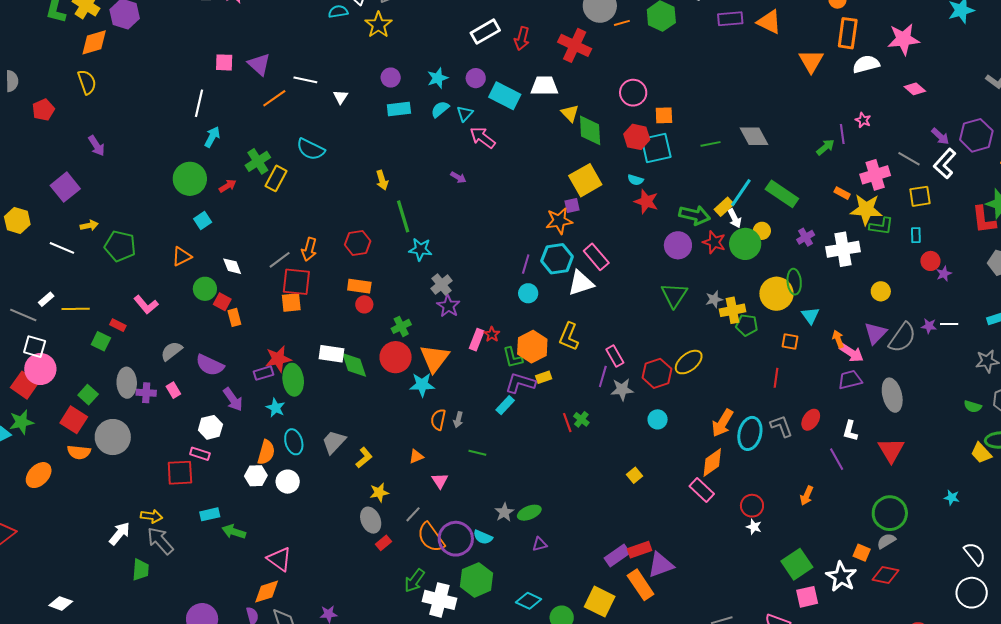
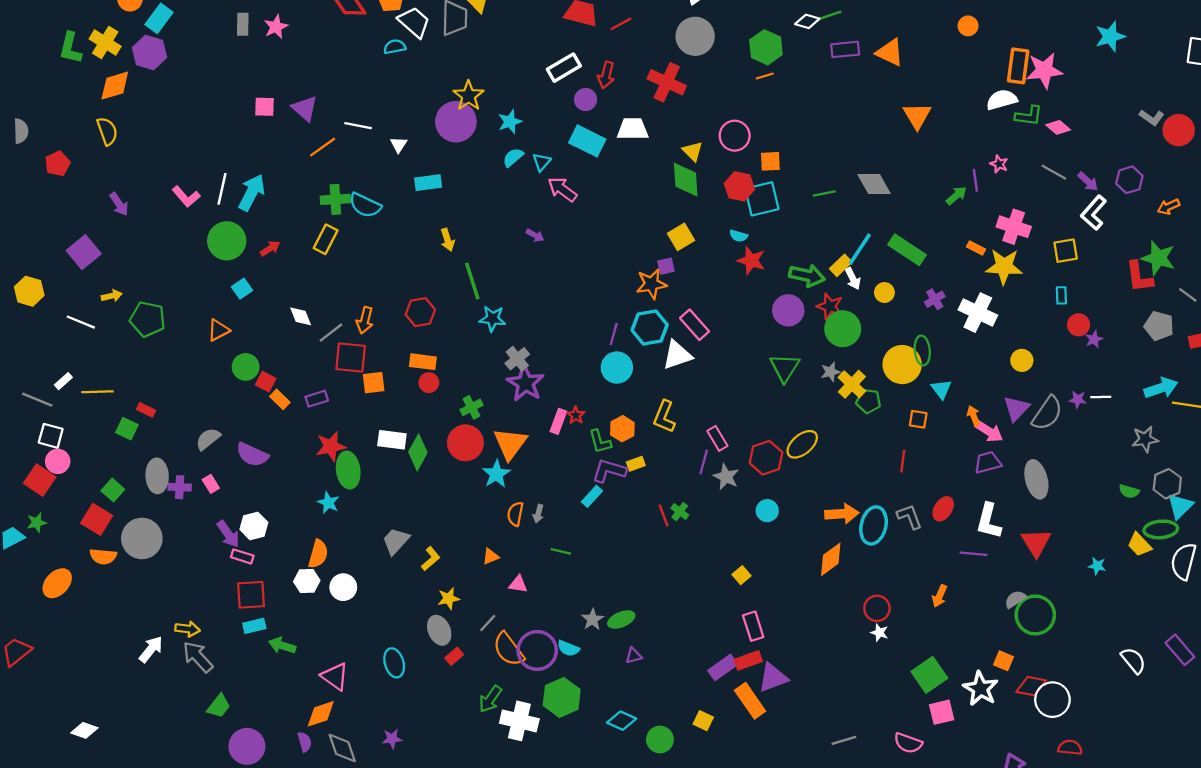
orange line: (622, 23) -> (765, 76), moved
yellow star: (378, 25) -> (468, 96), moved
orange rectangle: (848, 33) -> (1018, 66), moved
orange triangle: (811, 61) -> (917, 116), moved
purple circle: (391, 78) -> (456, 122), size x1.8
purple circle: (476, 78) -> (586, 100), moved
white line: (199, 103) -> (222, 189), moved
cyan rectangle: (399, 109) -> (428, 183), moved
yellow triangle: (570, 113) -> (693, 151), moved
purple hexagon: (976, 135) -> (1129, 180), size x0.7
cyan arrow: (212, 137) -> (252, 192), size x1.5
gray line: (909, 159) -> (1054, 172), moved
green cross: (258, 161) -> (335, 199), moved, turned 30
pink cross: (875, 175) -> (1014, 227), turned 36
yellow square: (585, 180) -> (681, 237), size x0.7
green L-shape: (881, 226) -> (1029, 116), moved
green circle: (745, 244) -> (843, 329), moved
white cross: (843, 249) -> (978, 313), turned 36
white diamond: (232, 266) -> (301, 316), moved
cyan circle: (528, 293) -> (617, 368), size x1.4
orange square: (291, 302) -> (374, 383), moved
pink L-shape: (146, 305) -> (186, 197), moved
purple star: (448, 306) -> (525, 383), size x1.4
yellow cross: (733, 310) -> (852, 384), turned -35
orange rectangle: (234, 317) -> (280, 399), turned -30
orange hexagon: (532, 347) -> (622, 429), size x0.7
green diamond: (354, 365) -> (418, 452), turned 48
pink circle: (40, 369) -> (58, 461), size x0.7
purple rectangle: (263, 373) -> (317, 399), moved
cyan star: (422, 385) -> (496, 474), turned -30
gray star: (622, 389) -> (726, 477), turned 30
purple arrow: (233, 399) -> (228, 534), moved
green star: (21, 422) -> (37, 523), size x0.7
orange arrow: (722, 423) -> (842, 514), turned -124
white L-shape: (850, 431) -> (989, 521), size x1.5
cyan ellipse: (294, 442) -> (394, 663), moved
purple line: (837, 459) -> (974, 554), turned -55
red square: (180, 473) -> (251, 595), moved
pink triangle: (440, 481) -> (518, 584), turned -48
pink rectangle: (702, 490) -> (753, 626), moved, turned 30
cyan star: (952, 497) -> (1097, 566), moved
gray semicircle: (886, 541) -> (1015, 599), moved
green trapezoid: (141, 570) -> (219, 706), moved, turned 35
white circle: (972, 593) -> (1052, 700), moved
yellow square: (600, 602) -> (703, 721), size x0.6

